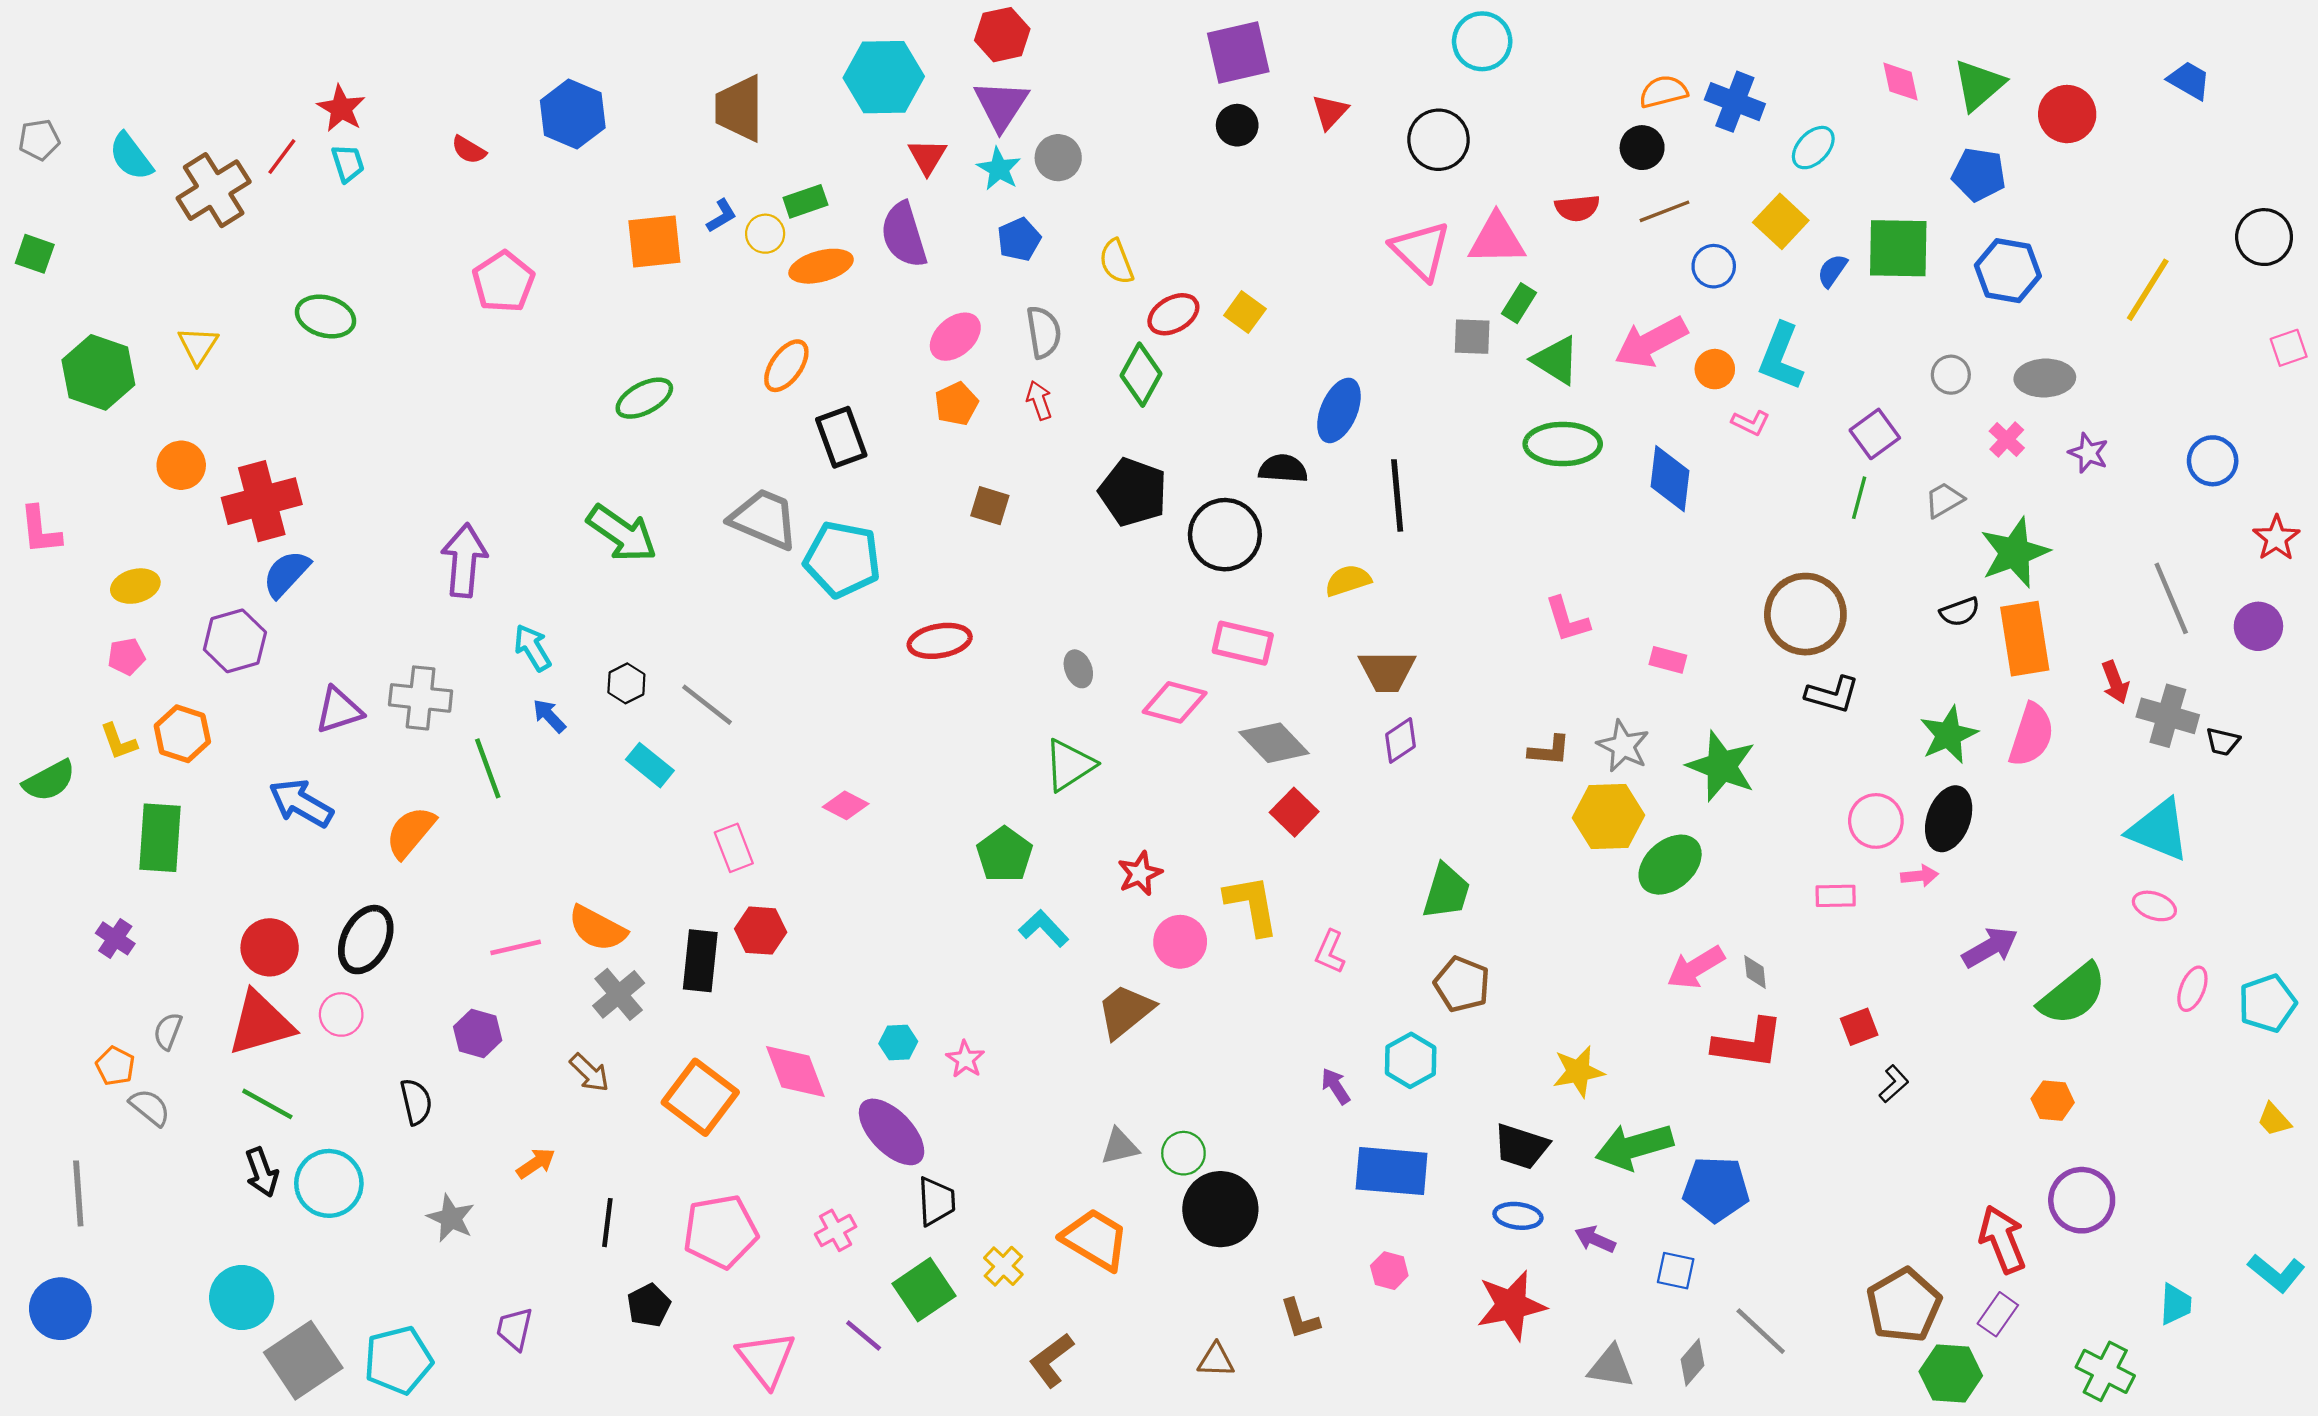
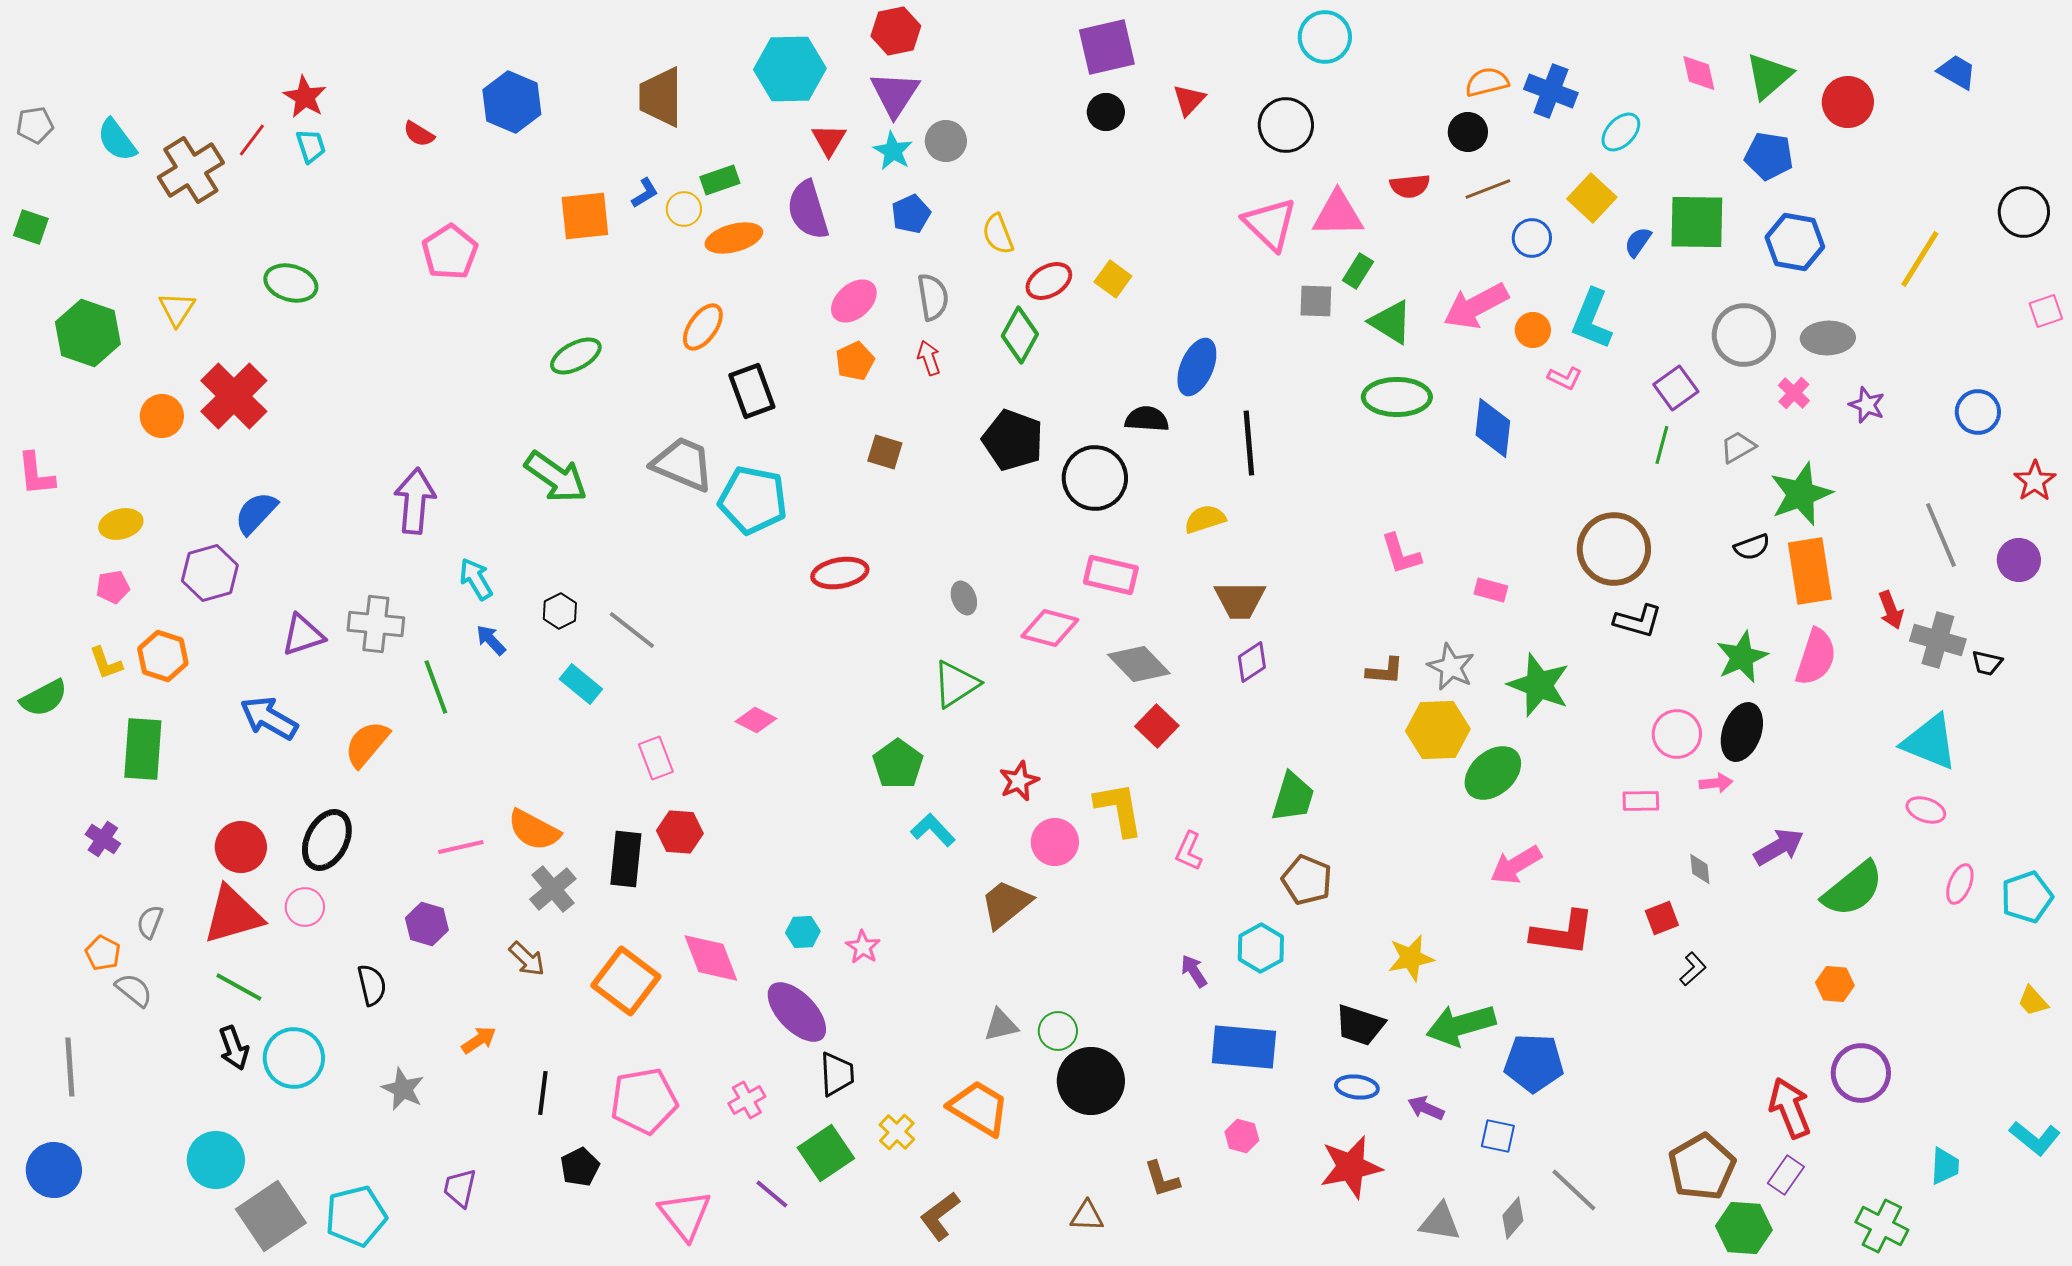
gray circle: (1951, 375) -> (1744, 335), size x1.8
red cross: (262, 501) -> (234, 396), moved, turned -30
gray diamond: (1755, 972) -> (1700, 869), moved

